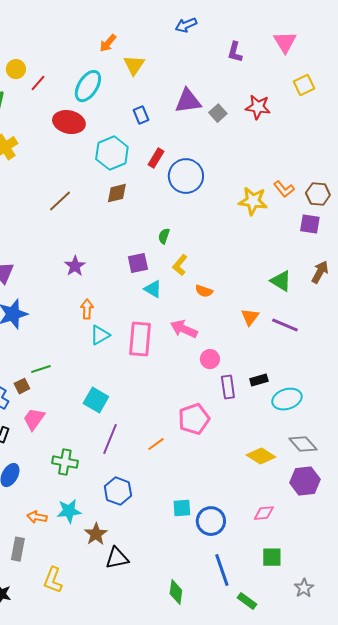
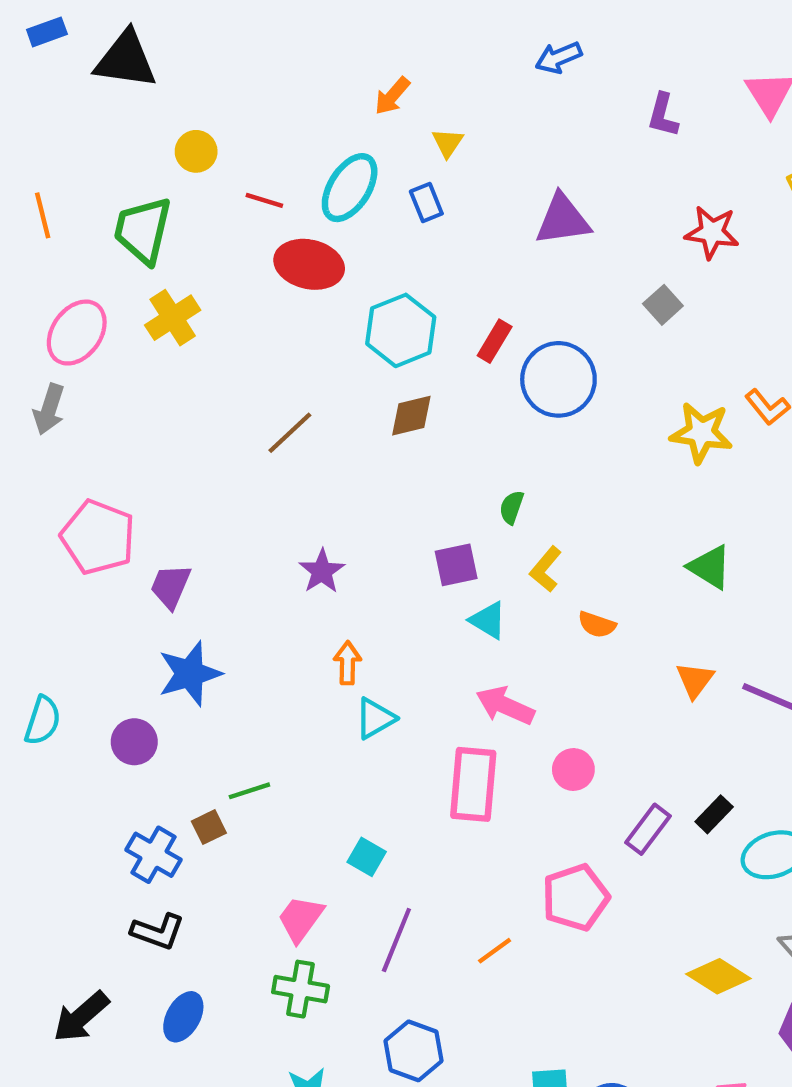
yellow triangle: (134, 65) -> (448, 143), size x0.7
red line: (38, 83) -> (264, 200), moved, turned 66
gray square: (218, 113) -> (663, 305), moved
blue rectangle: (141, 115) -> (426, 203), moved
green triangle: (281, 281) -> (710, 567), moved
pink arrow: (184, 329) -> (505, 706), moved
pink rectangle: (140, 339) -> (473, 784), moved
pink circle: (210, 359) -> (573, 770), moved
black rectangle: (259, 380) -> (714, 814), turned -30
purple rectangle: (228, 387) -> (648, 829), turned 45
cyan square: (96, 400) -> (367, 857), size x0.7
pink trapezoid: (34, 419) -> (301, 919), moved

